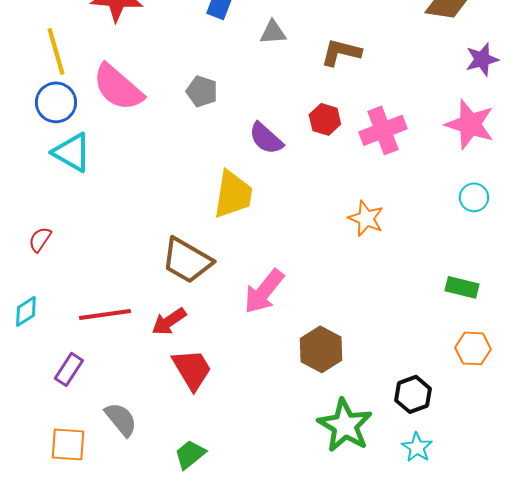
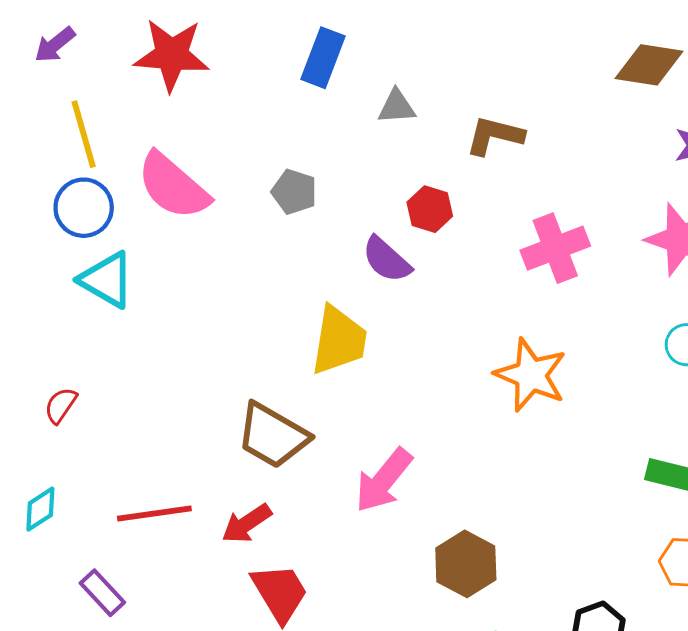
red hexagon: (325, 119) -> (430, 209), moved
orange star: (366, 218) -> (531, 375), size x1.4
purple rectangle: (69, 369) -> (102, 593), turned -76

